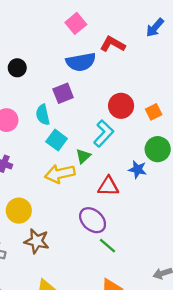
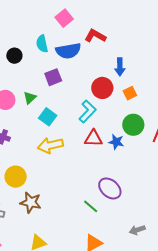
blue arrow: (155, 28) -> (120, 67), moved, turned -42
cyan semicircle: (43, 115) -> (42, 44), moved
green triangle: (83, 156) -> (30, 98), moved
red triangle: (108, 186) -> (93, 138), moved
purple ellipse: (93, 220) -> (110, 188), moved

